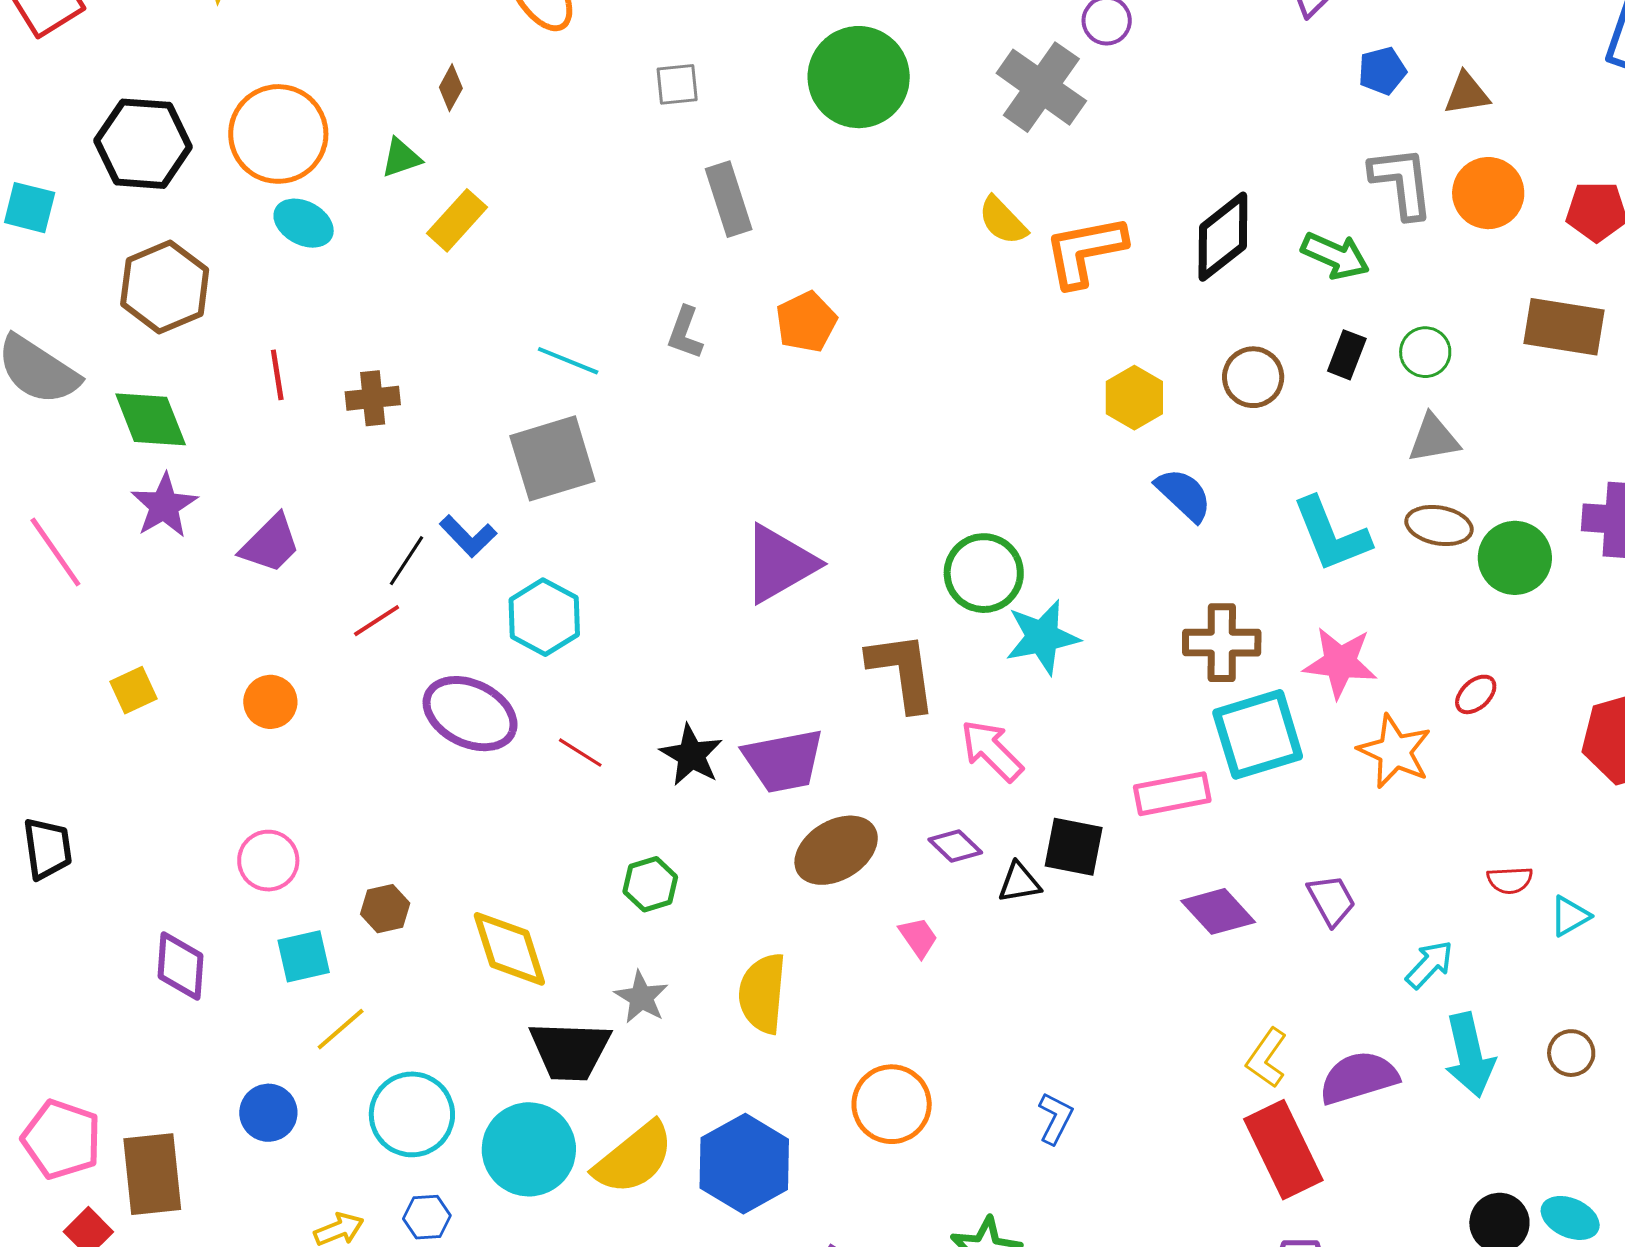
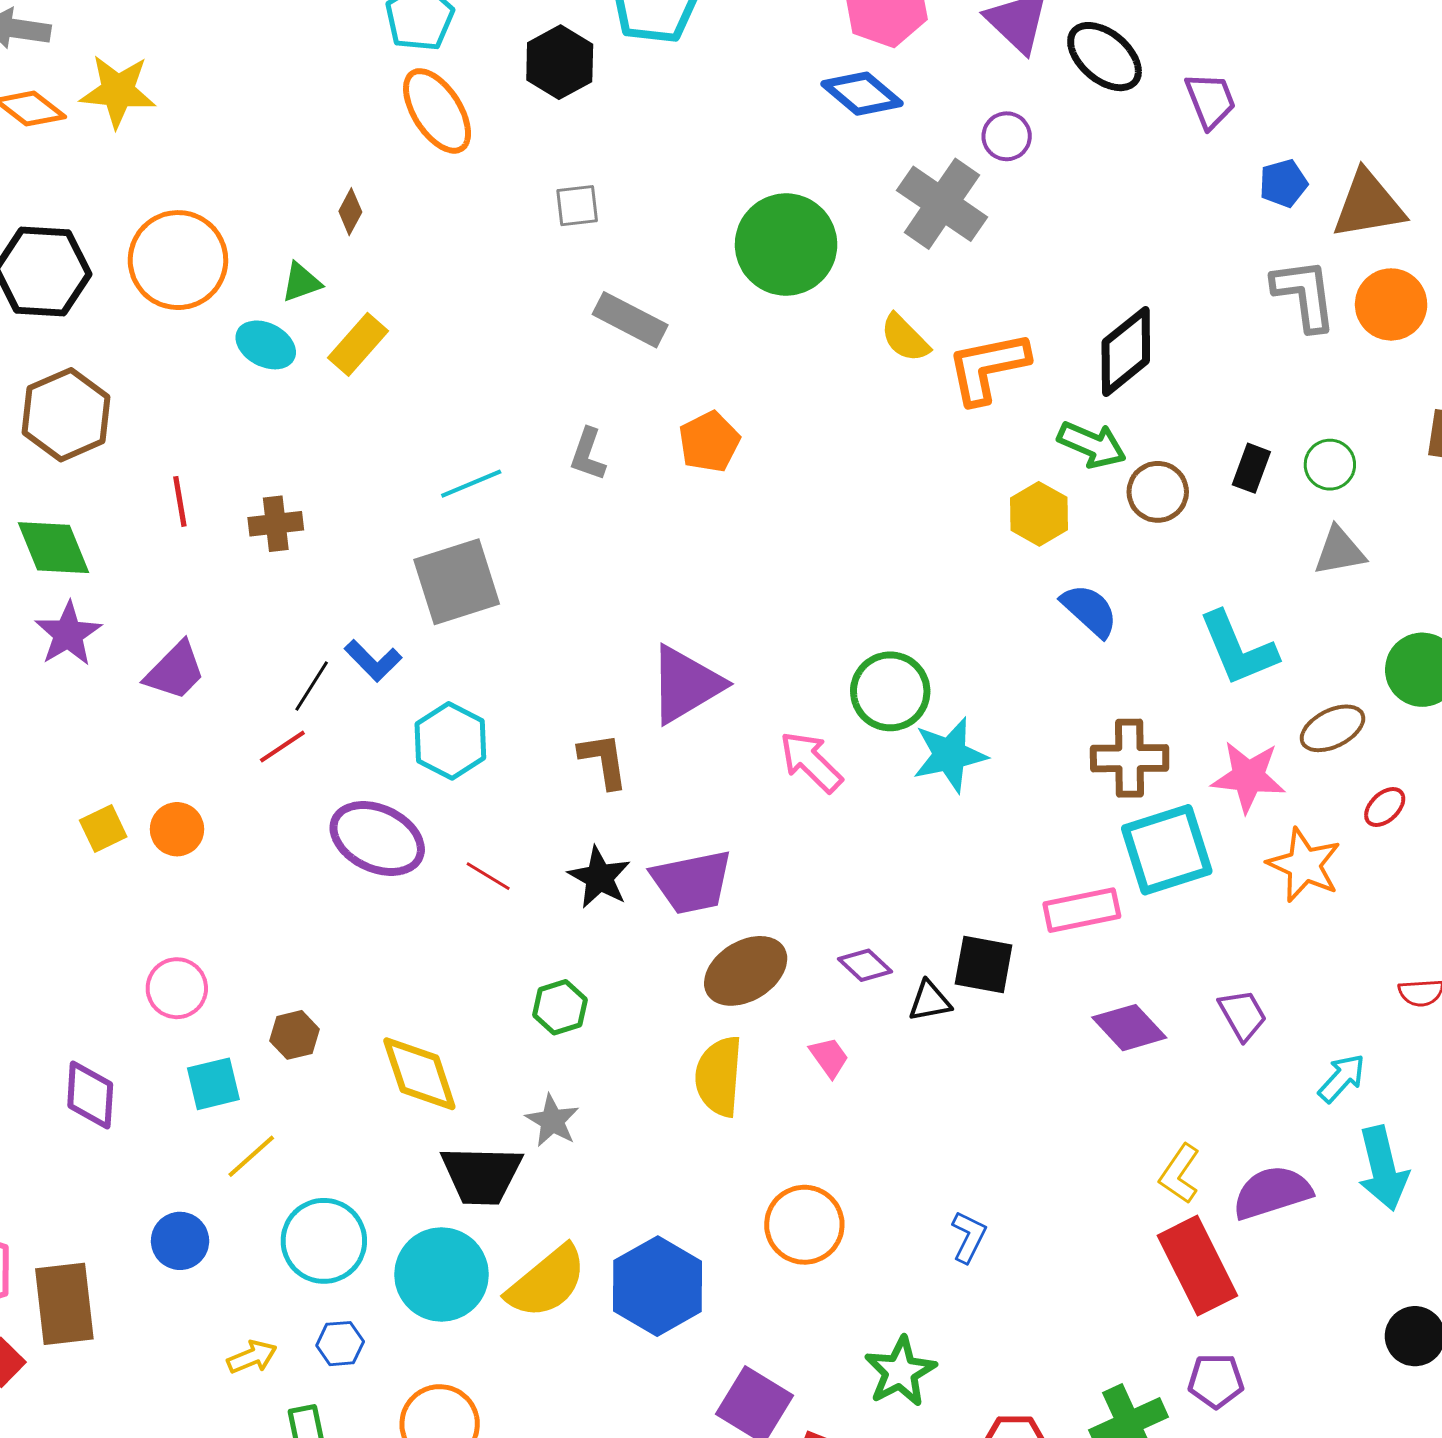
green circle: (859, 77) -> (786, 245), moved
brown triangle: (1467, 93) -> (1368, 205), size x1.6
gray rectangle: (729, 199) -> (630, 320), turned -44
cyan ellipse: (304, 223) -> (266, 345), moved
green arrow: (1335, 256) -> (1092, 445), moved
cyan line: (568, 361) -> (471, 484), turned -44
brown ellipse: (1439, 525) -> (1332, 728), moved, turned -36
brown L-shape: (902, 671) -> (603, 760), moved, size x0.7
yellow square: (134, 690) -> (103, 828), moved
pink arrow: (992, 751) -> (811, 762), moved
yellow semicircle: (762, 993) -> (719, 1076), moved

